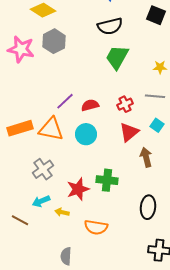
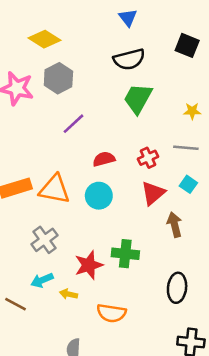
purple line: (65, 101) -> (74, 124), moved

